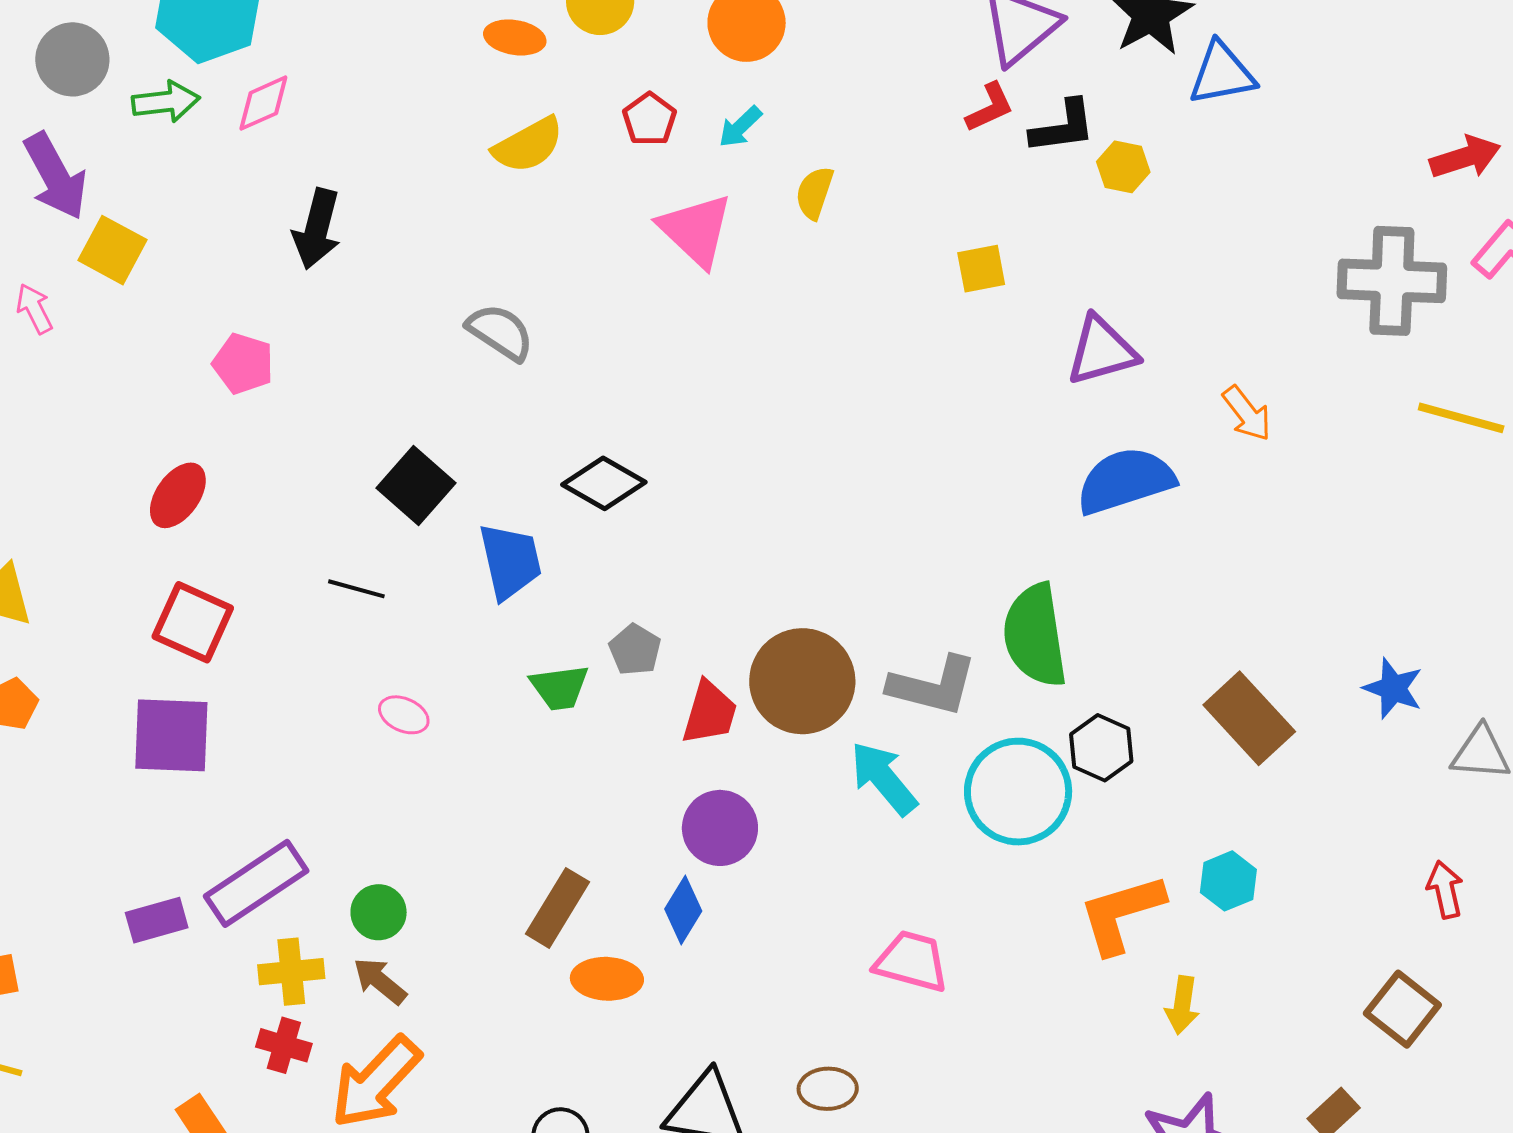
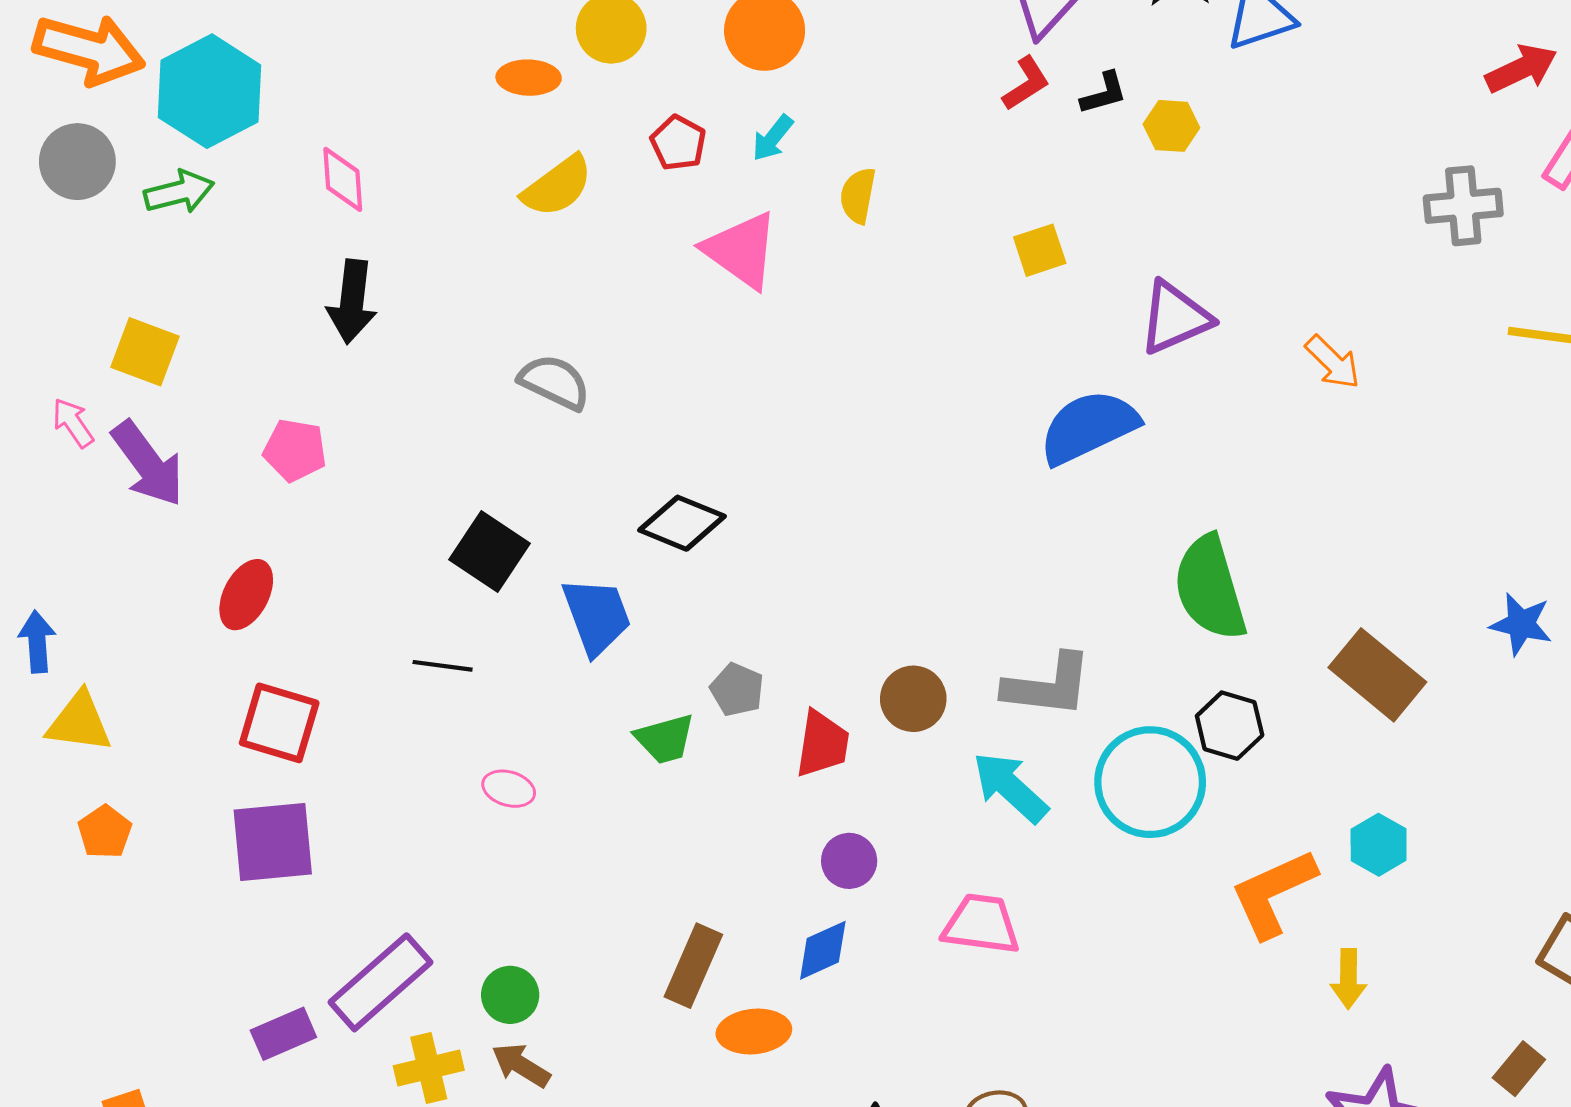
pink diamond: (263, 103) -> (343, 179), moved, turned -62
black L-shape: (1063, 127) -> (1104, 93), size x0.7
purple arrow: (55, 176) -> (148, 464), moved
gray cross: (1392, 281) -> (1463, 206), size x0.7
blue semicircle: (1125, 481) -> (1089, 427), moved
green semicircle: (1035, 635) -> (1210, 588), moved
brown circle: (802, 681) -> (913, 699), size x0.6
purple circle: (720, 828) -> (849, 861), size x0.7
blue diamond: (683, 910) -> (823, 950), turned 42
pink trapezoid: (912, 961) -> (981, 924), moved

